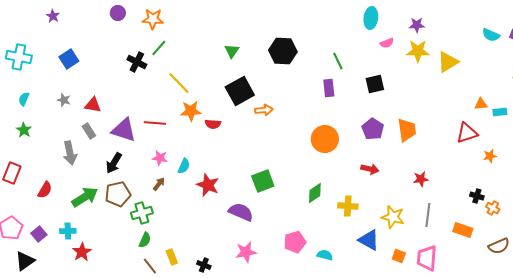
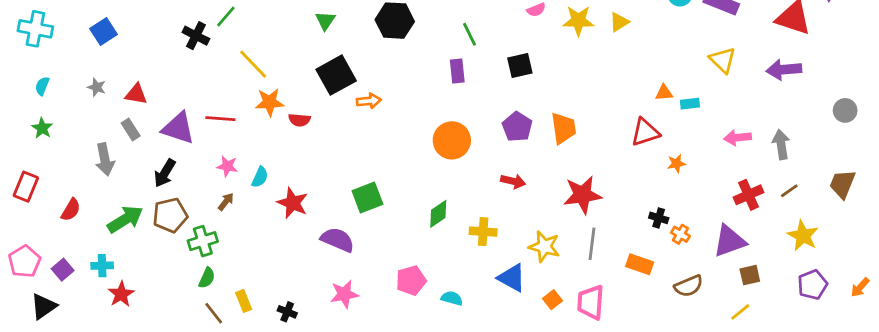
yellow triangle: (448, 62) -> (619, 22), moved, size x0.7
red star: (421, 179) -> (582, 195), size x1.8
orange square: (399, 256) -> (553, 300), turned 32

